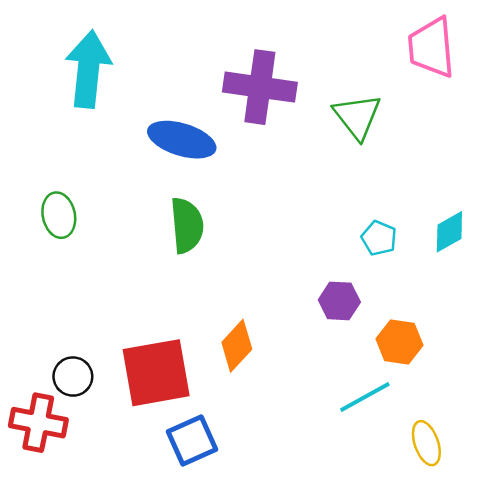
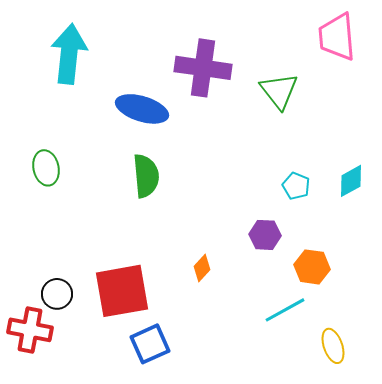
orange diamond: (237, 346) -> (202, 268), moved, size x0.7

